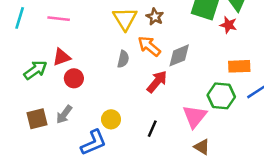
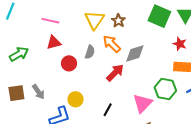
pink line: (59, 19) -> (50, 21), moved
red star: (228, 25) -> (180, 44), moved
red triangle: (62, 57) -> (54, 43), moved
red circle: (74, 78) -> (69, 63), moved
gray arrow: (64, 114) -> (38, 92), turned -77

